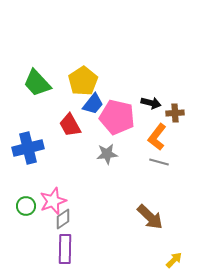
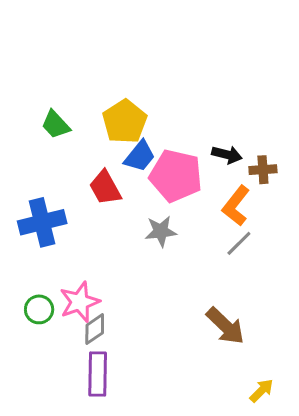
green trapezoid: (37, 83) -> (56, 125), size x0.7
gray line: (159, 162) -> (239, 243), turned -60

